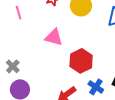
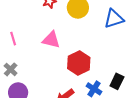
pink line: (19, 13) -> (13, 39), moved

